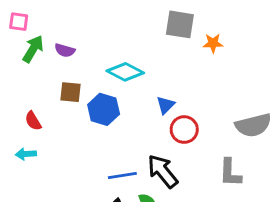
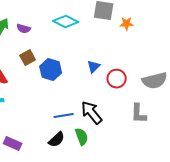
cyan diamond: (125, 72) -> (66, 22), moved
brown square: (71, 92) -> (28, 58), turned -35
red circle: (184, 130) -> (117, 79), moved

